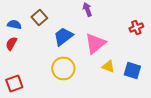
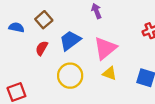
red semicircle: (11, 43) -> (42, 48), moved
yellow triangle: (108, 66) -> (110, 73), moved

